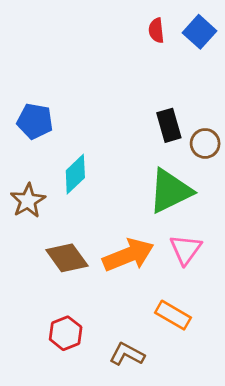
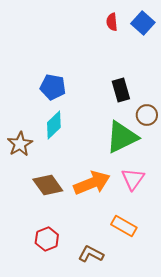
blue pentagon: (35, 121) -> (53, 87), moved
brown circle: (205, 143) -> (147, 115), moved

